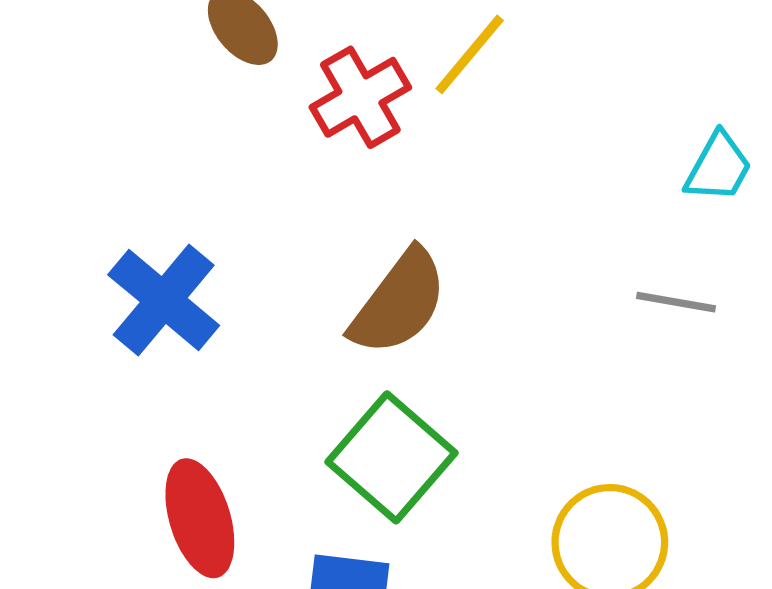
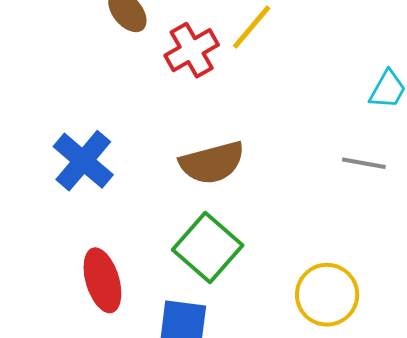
brown semicircle: (399, 302) -> (212, 163), turned 38

